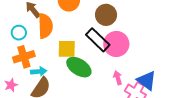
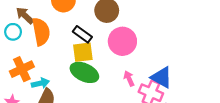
cyan circle: (19, 33) -> (13, 32), moved
black rectangle: (98, 40) -> (82, 34), moved, size x0.7
yellow square: (67, 49) -> (83, 52), moved

